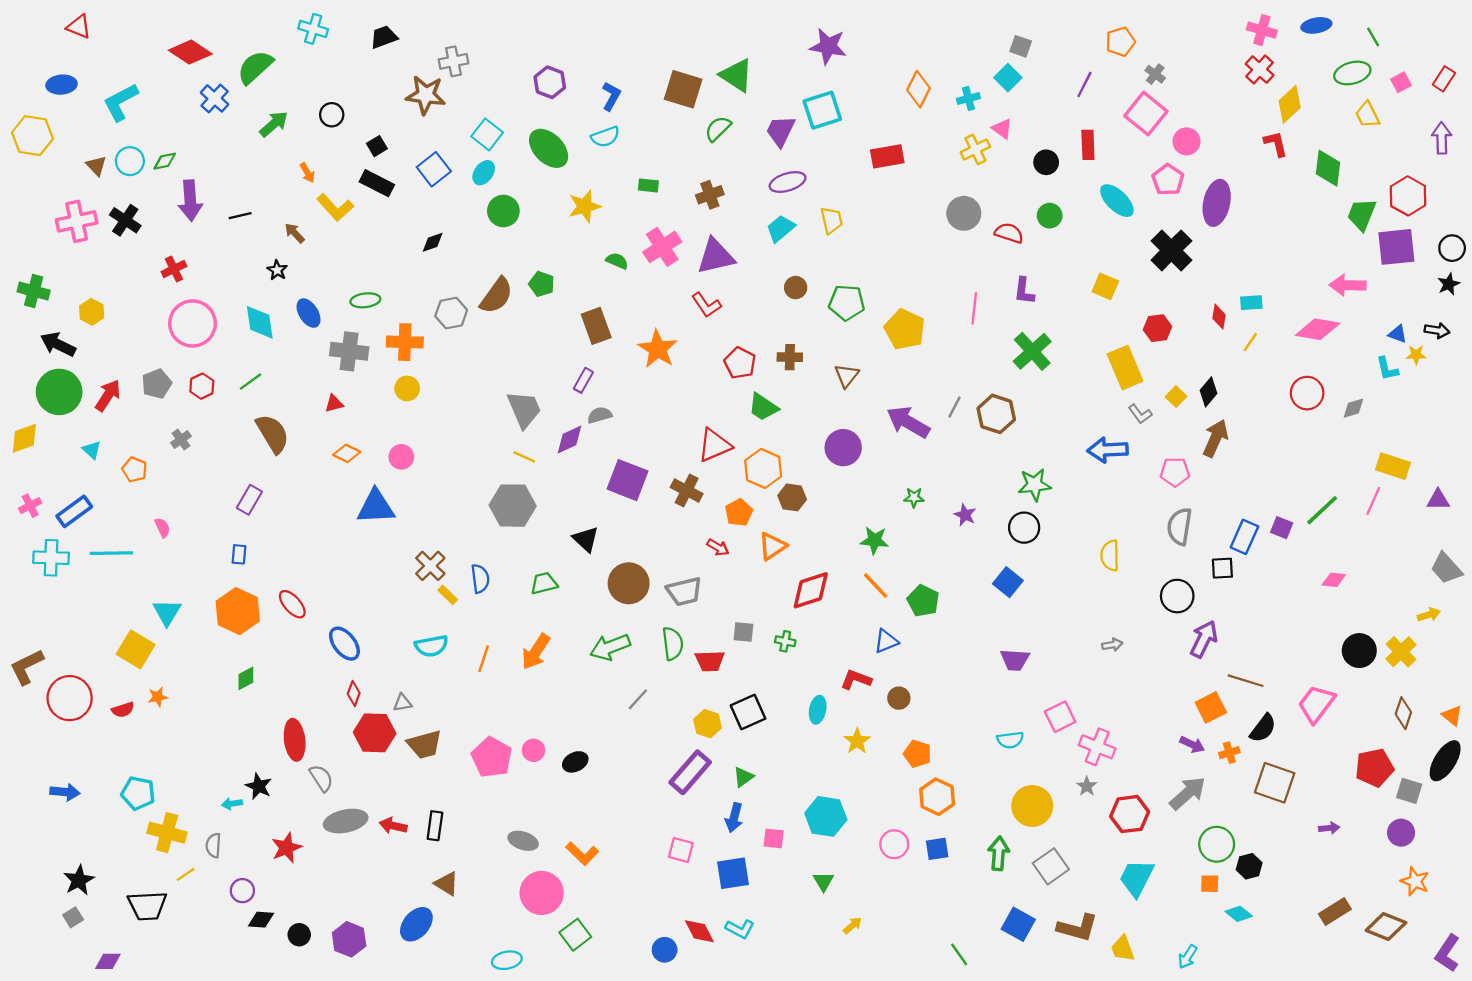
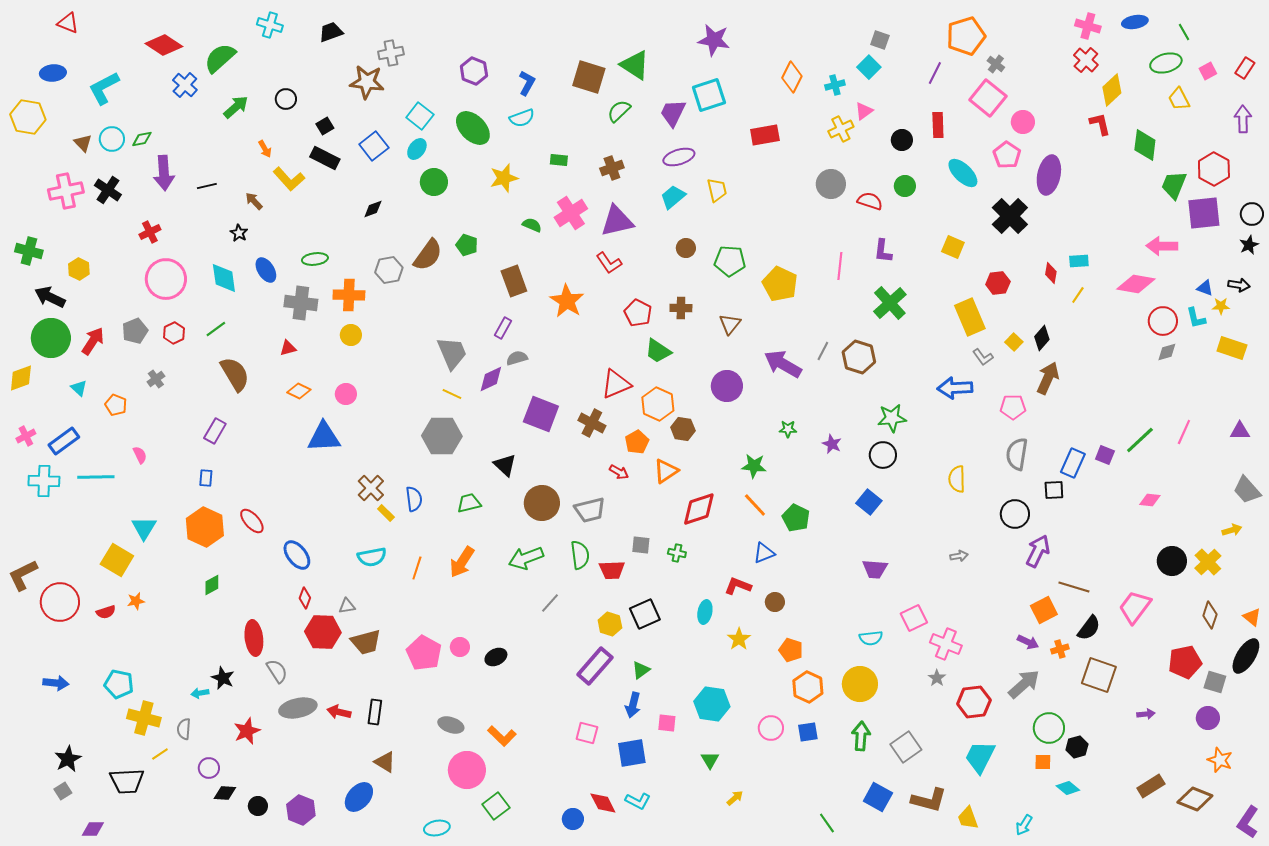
orange pentagon: (1120, 42) -> (966, 36), size x1.5
pink triangle: (1002, 129) -> (864, 111), turned 48
red circle: (1307, 393) -> (1163, 321), moved
yellow rectangle: (1393, 466) -> (1232, 348), moved
yellow circle: (1032, 806) -> (860, 684), moved

